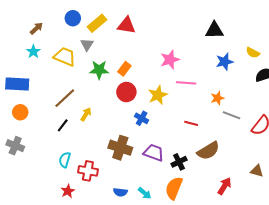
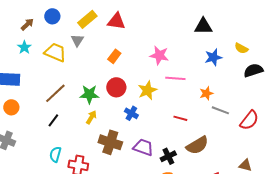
blue circle: (73, 18) -> (52, 16), moved
pink star: (170, 60) -> (159, 55), turned 30
orange rectangle: (124, 69) -> (114, 56), moved
green star: (99, 70) -> (89, 94), moved
yellow arrow: (86, 114) -> (91, 117), moved

